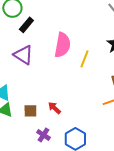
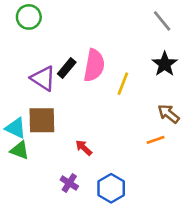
black rectangle: (26, 25) -> (67, 68), moved
brown square: (30, 111) -> (42, 120), moved, size x1.6

